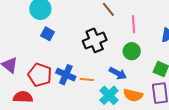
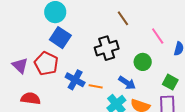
pink line: (133, 24) -> (158, 36), moved, turned -36
blue square: (48, 34) -> (60, 38), size x1.5
red pentagon: (40, 75) -> (46, 64), moved

